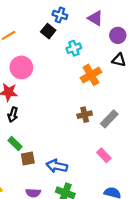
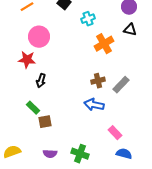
black arrow: (13, 115) -> (41, 81), moved
pink rectangle: (104, 155) -> (115, 133), moved
blue arrow: (57, 166) -> (94, 105), moved

